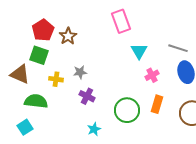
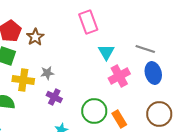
pink cross: (152, 75) -> (119, 76), size x1.5
yellow cross: (56, 79) -> (23, 80), size x1.5
orange rectangle: (157, 104) -> (119, 119), moved, turned -48

